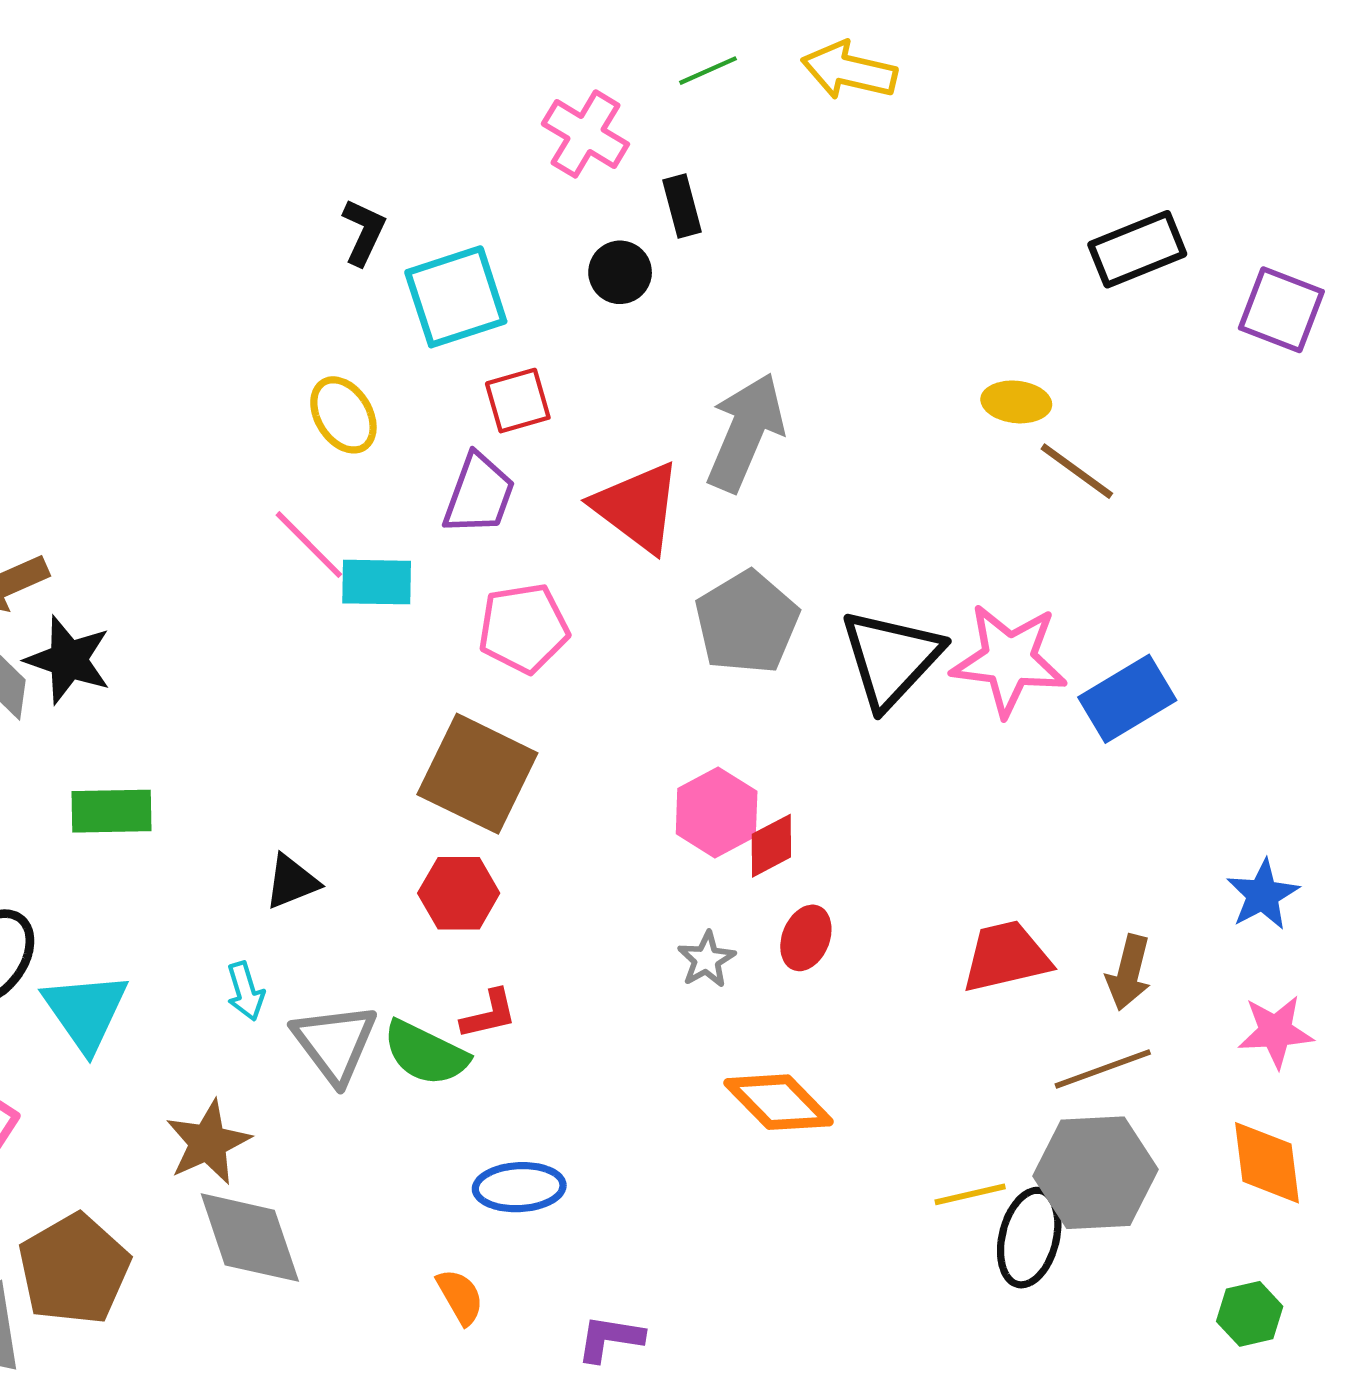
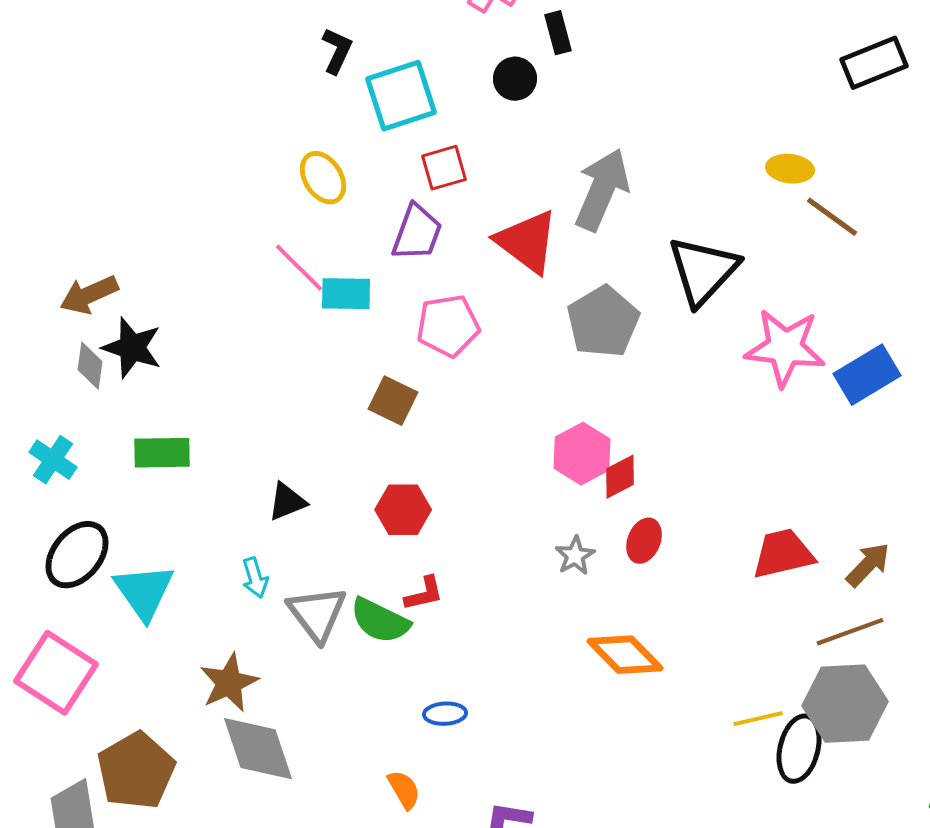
black triangle: (891, 658) -> (703, 271), moved
brown square: (477, 774) -> (393, 401), moved, size x0.6
brown arrow: (1129, 972) -> (868, 565), turned -150
blue ellipse: (519, 1187) -> (445, 714), size x0.7

